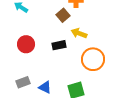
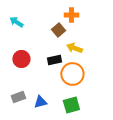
orange circle: (93, 59) -> (72, 74), moved
blue triangle: (45, 87) -> (40, 102), turned -40

